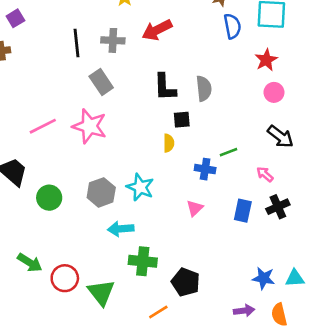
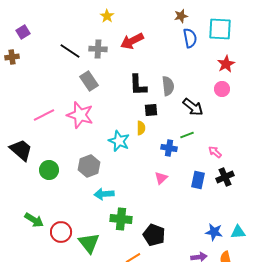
black line: (76, 43) -> (70, 51), turned -50
red star: (266, 60) -> (226, 64), moved
black arrow: (280, 137) -> (193, 107), moved
cyan star: (140, 187) -> (119, 141), moved

